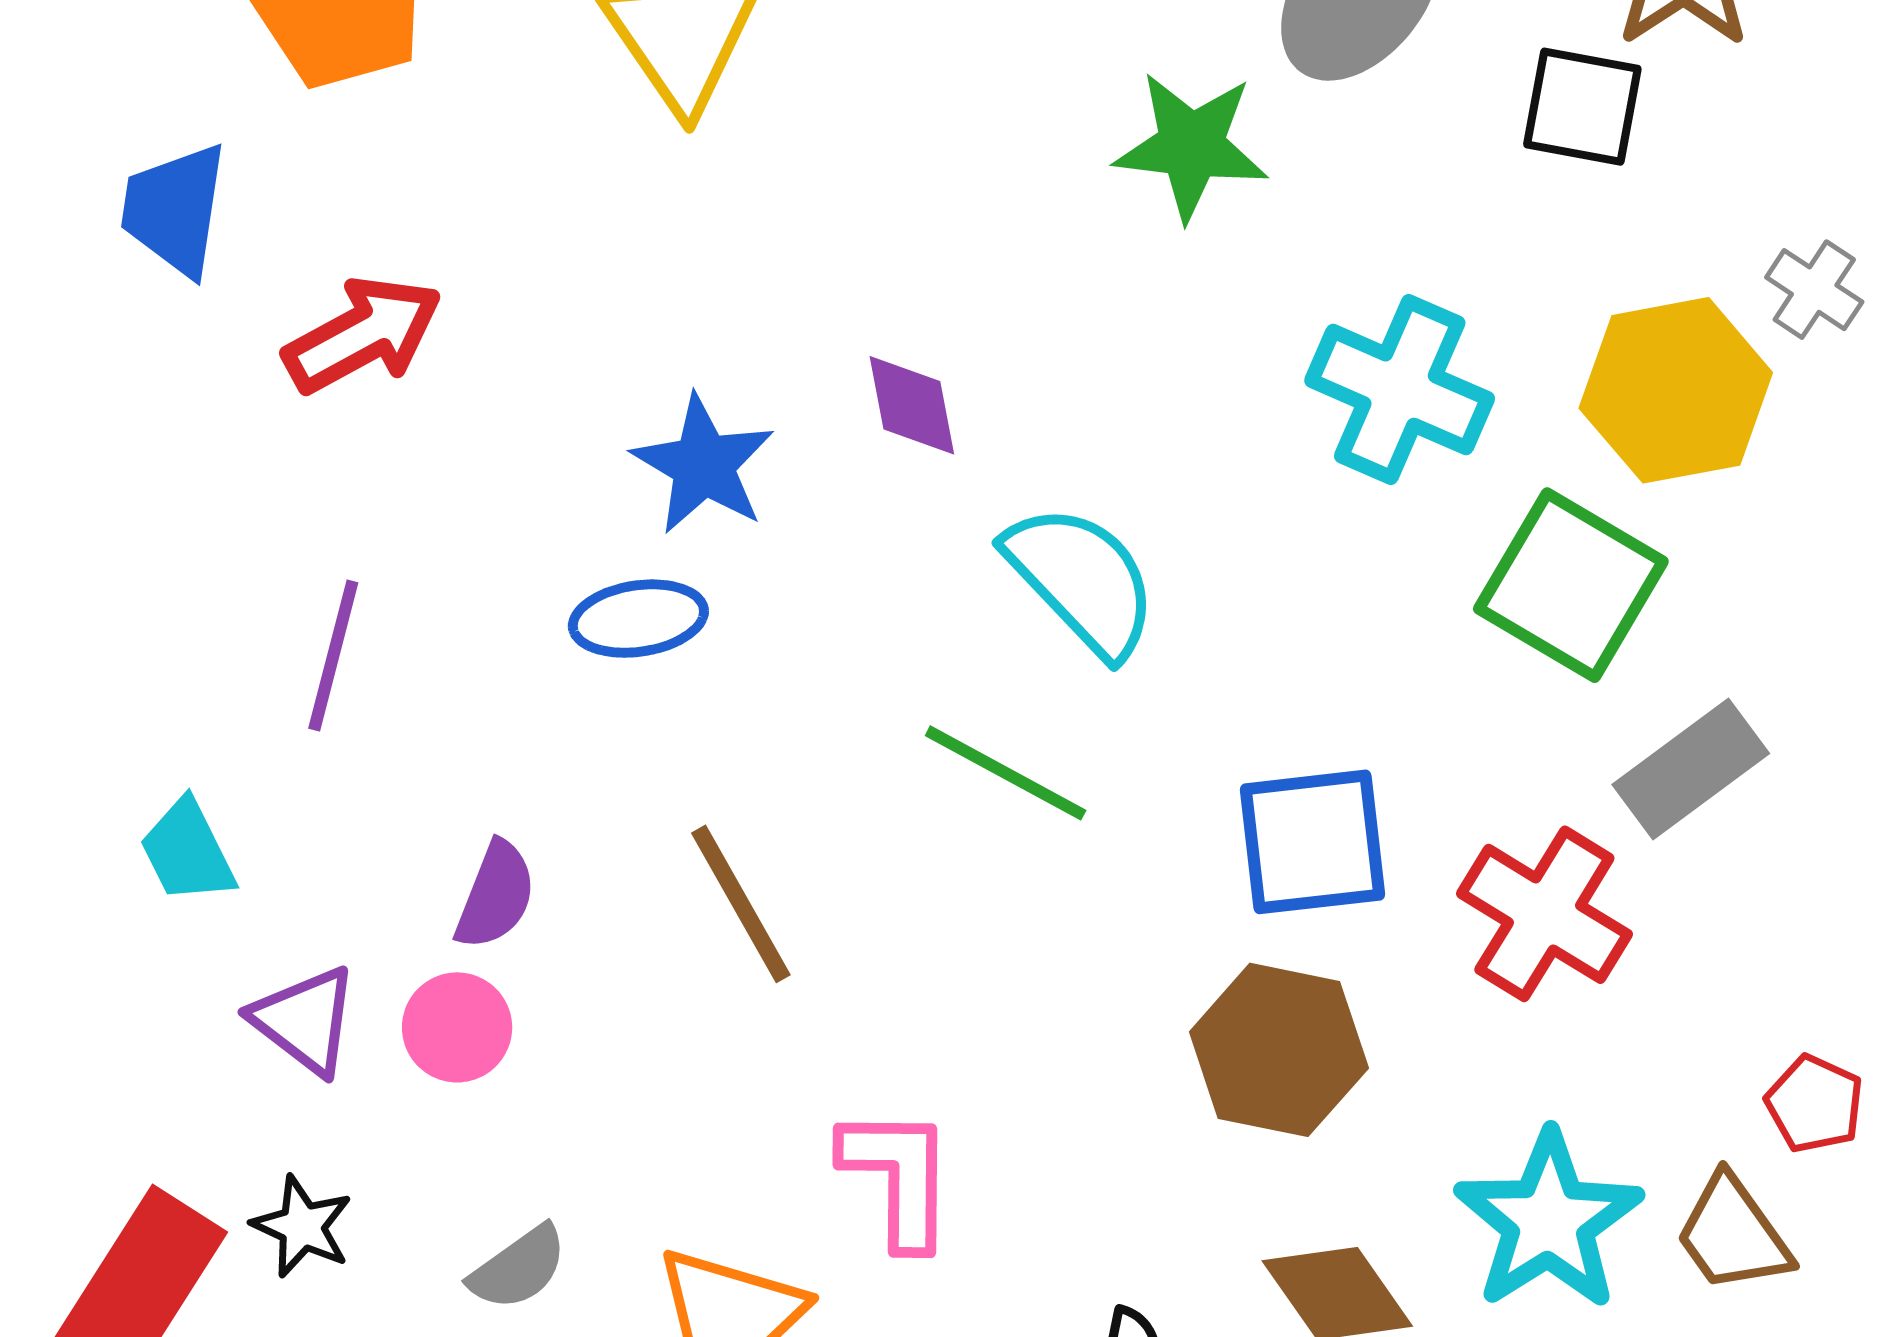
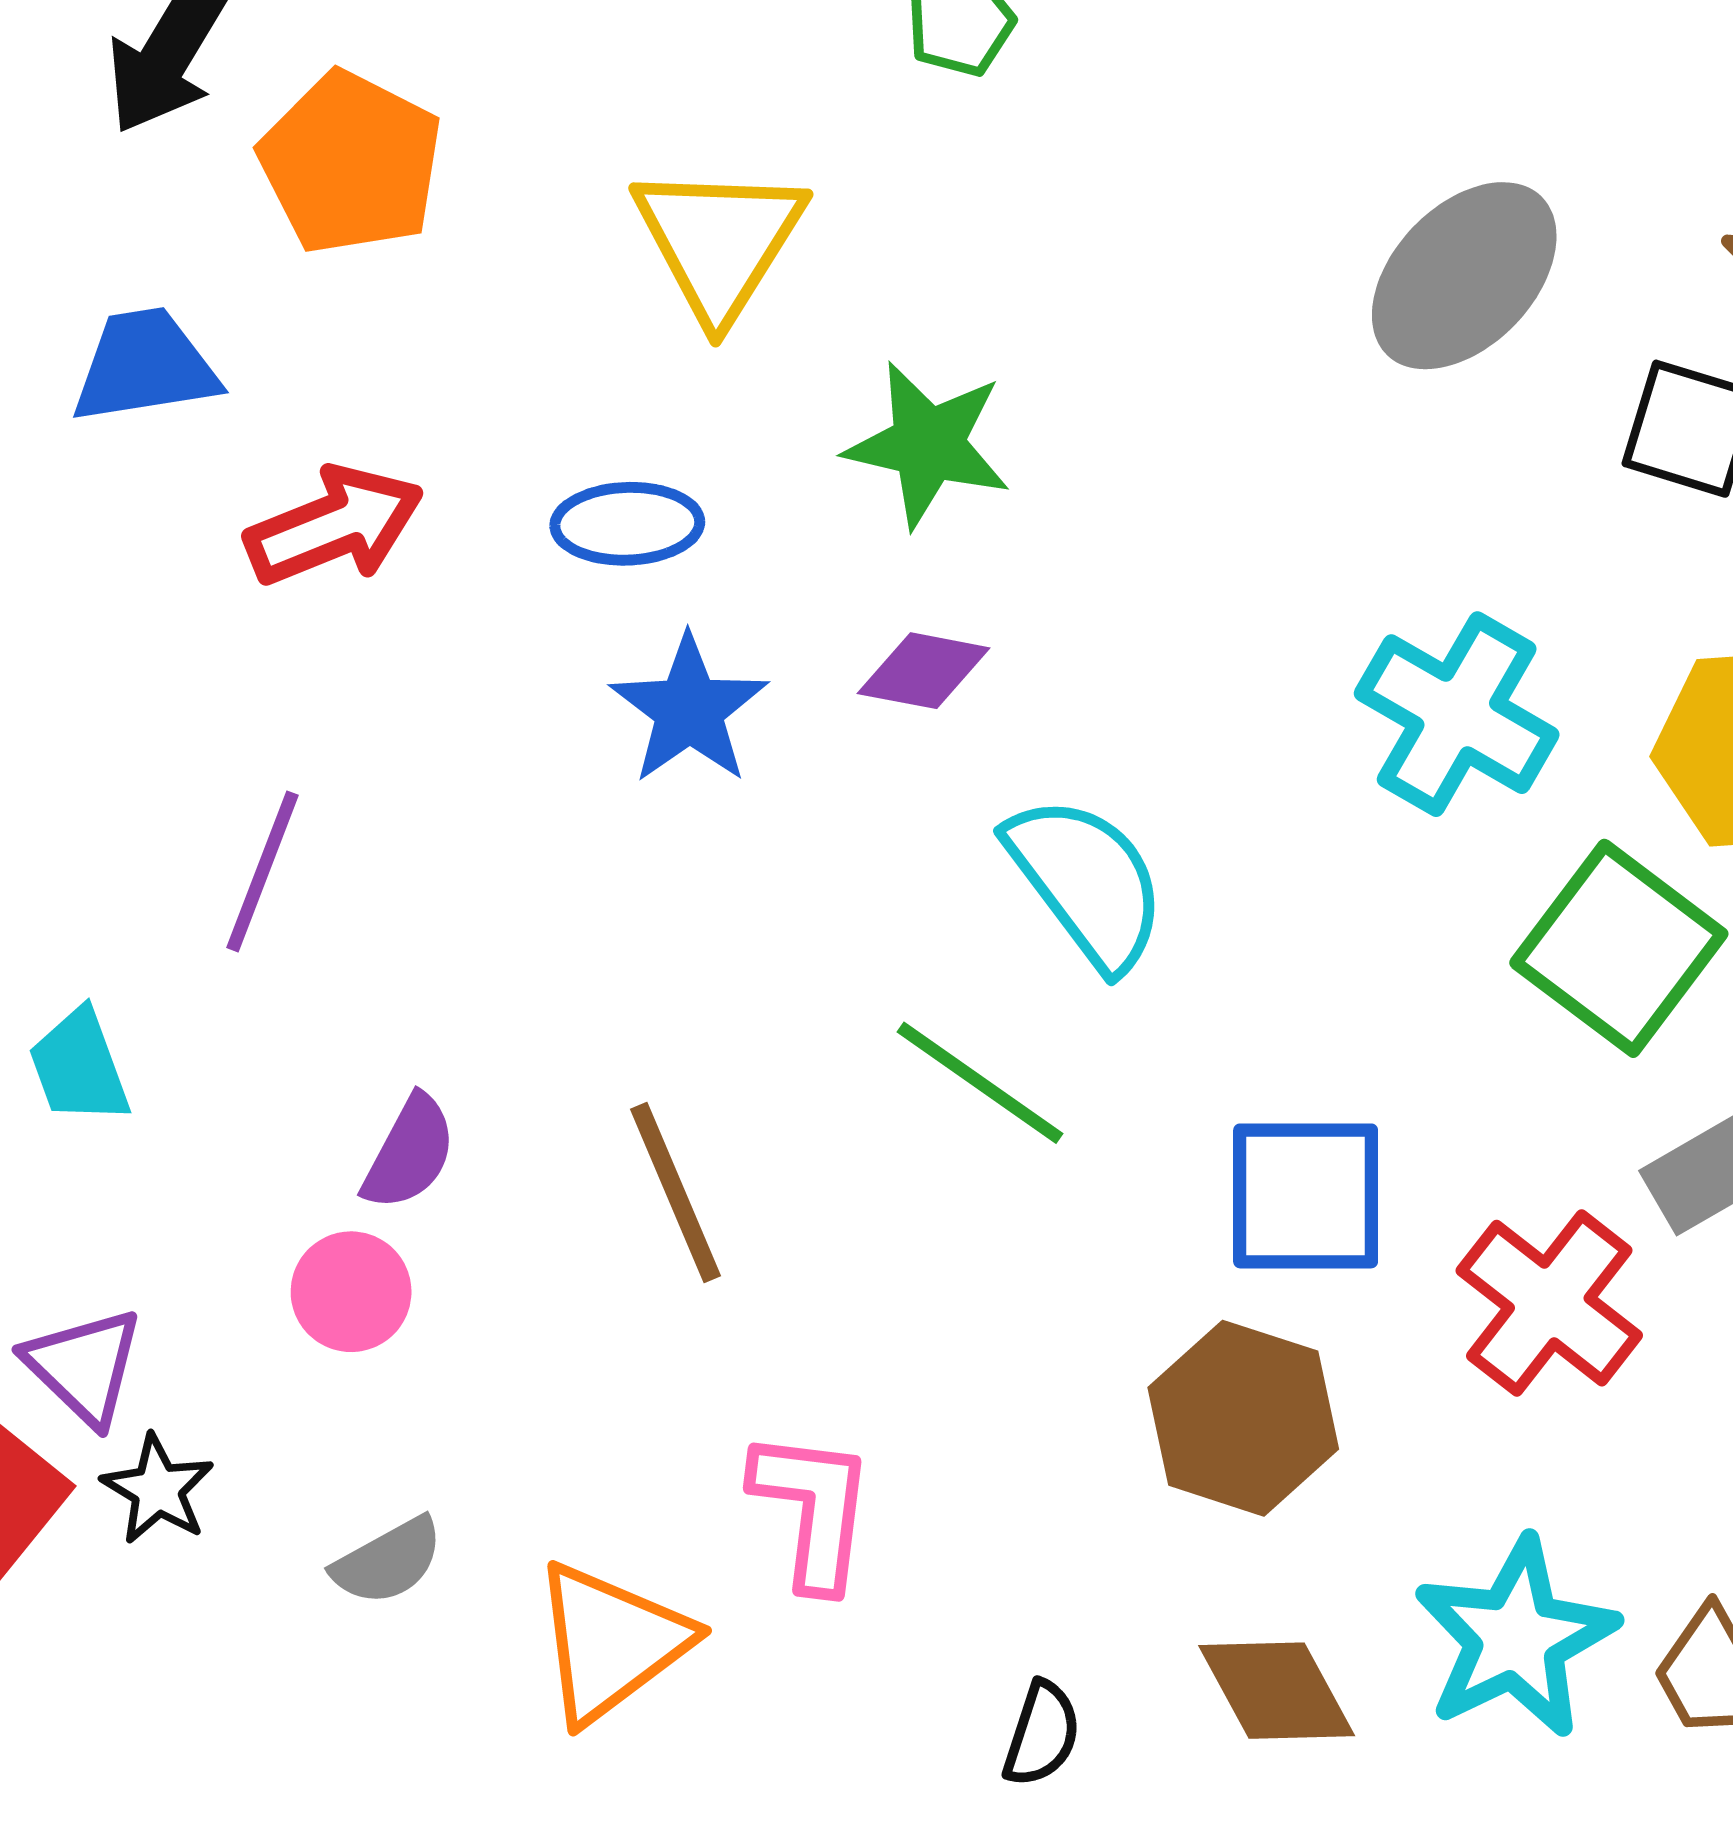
green star: (1191, 146) -> (928, 444), moved
blue trapezoid: (175, 210) -> (145, 366), turned 66
purple diamond: (912, 405) -> (924, 671), turned -75
blue ellipse: (638, 619) -> (627, 524), moved
purple triangle: (305, 1020) -> (84, 1366), moved

